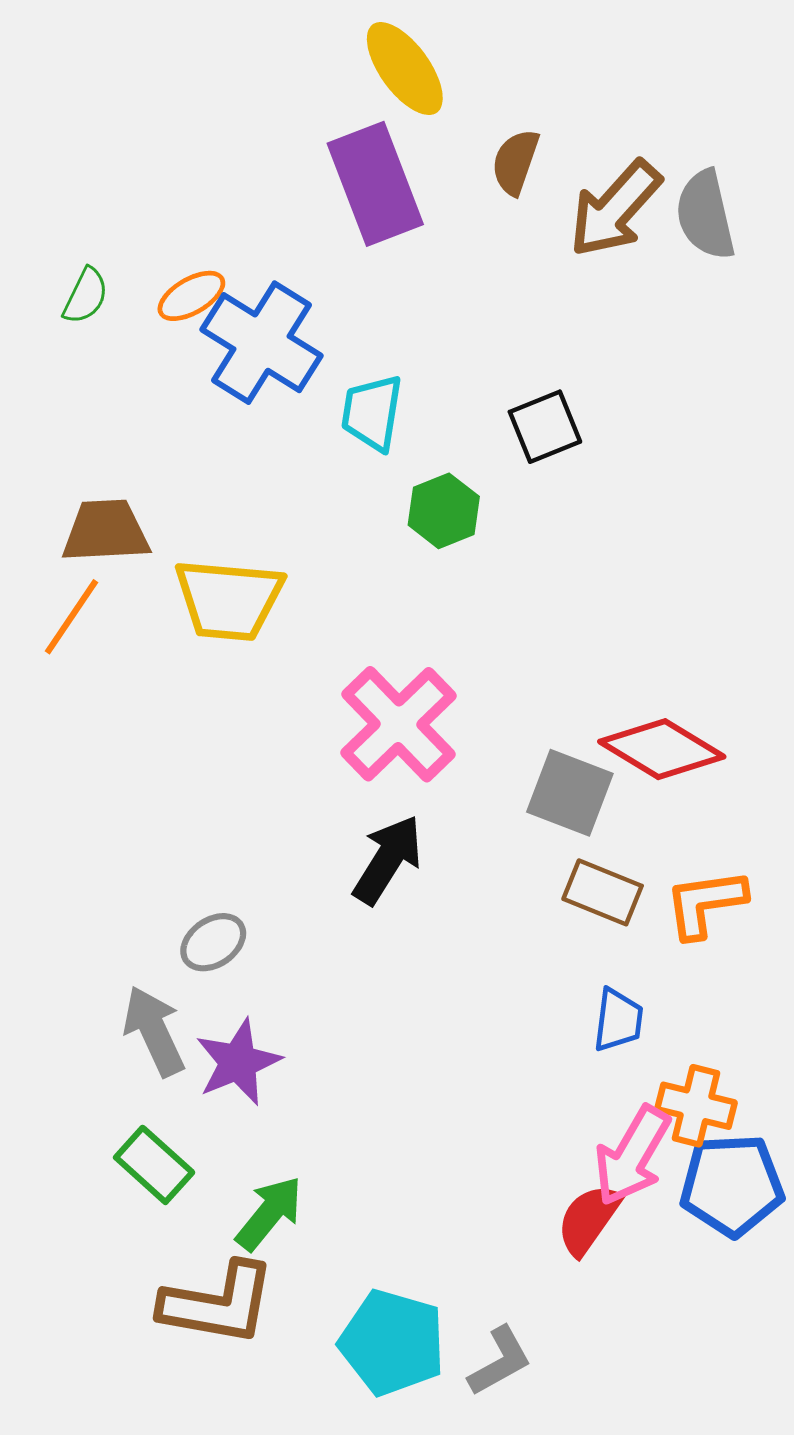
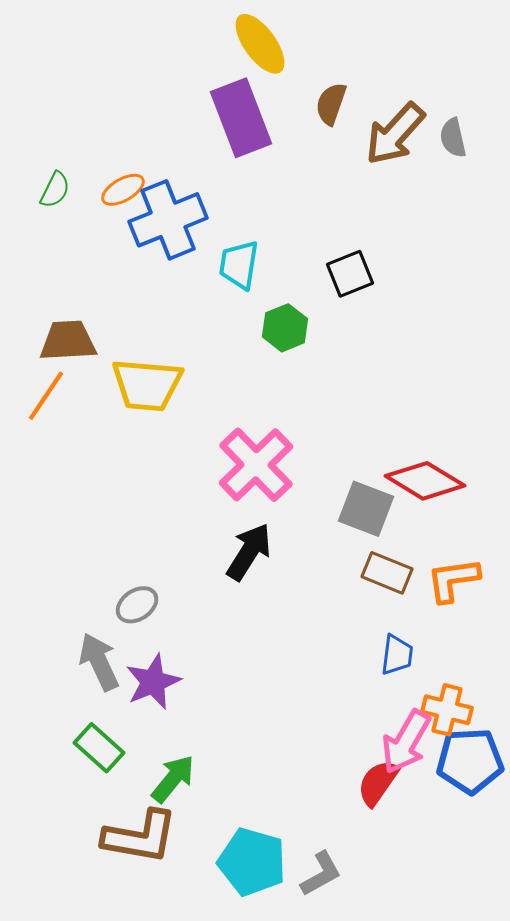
gray semicircle: (705, 215) -> (453, 138), size x0.7
blue cross: (262, 343) -> (168, 220), turned 36

